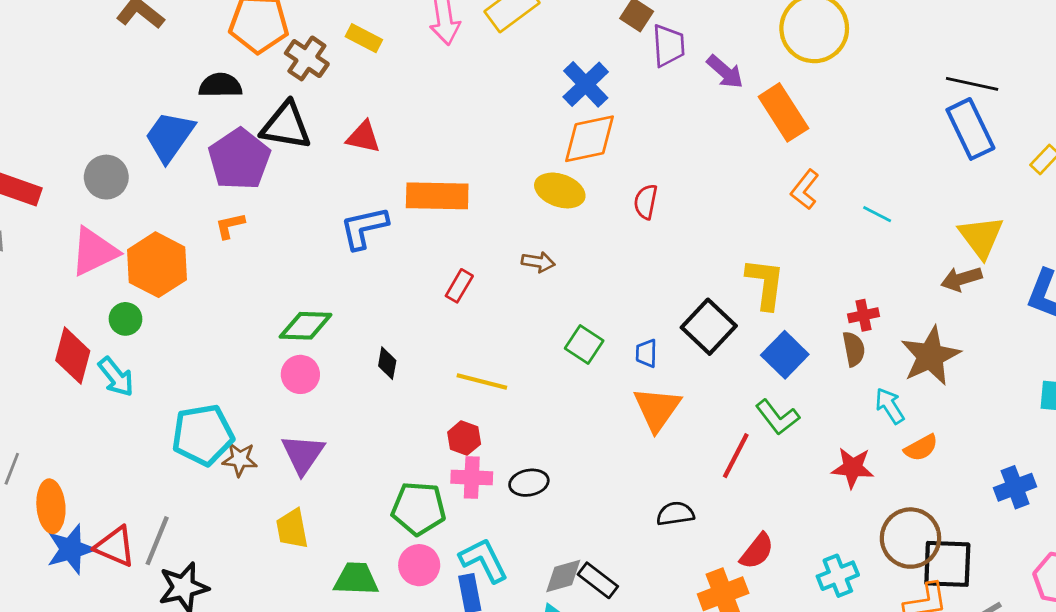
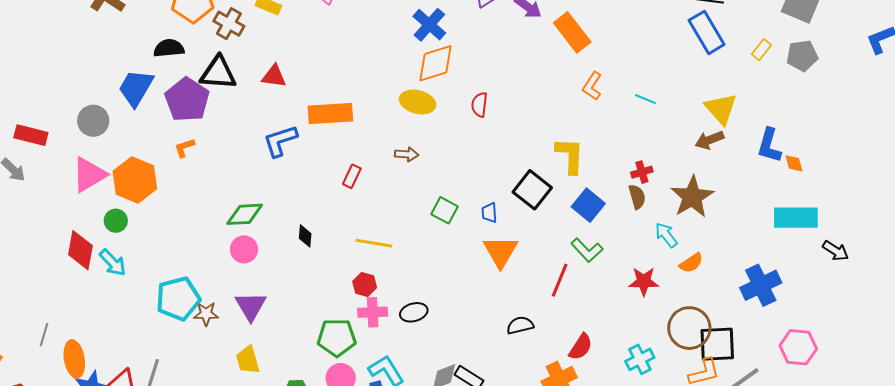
blue cross: (1015, 487) -> (761, 285), size x1.4

